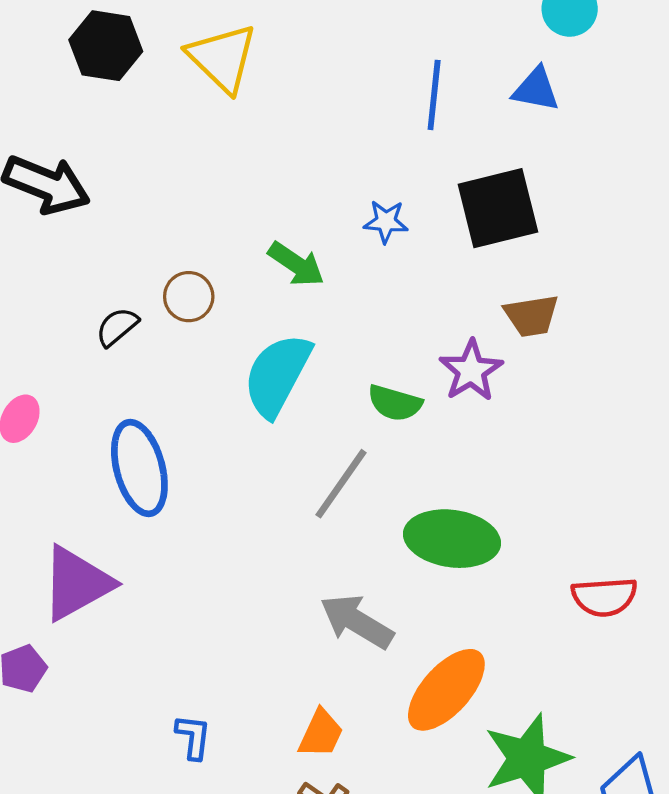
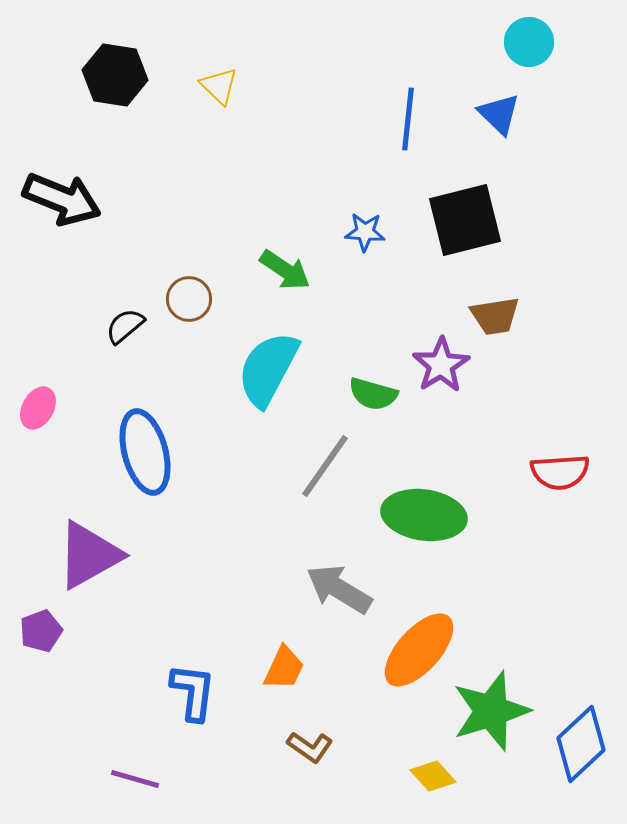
yellow triangle: (222, 58) -> (219, 86), size x0.6
blue triangle: (536, 89) -> (499, 114), turned 33
red semicircle: (604, 597) -> (560, 472), moved
orange trapezoid: (321, 734) -> (284, 668), moved
blue L-shape: (193, 737) -> (193, 692), size x1.4

